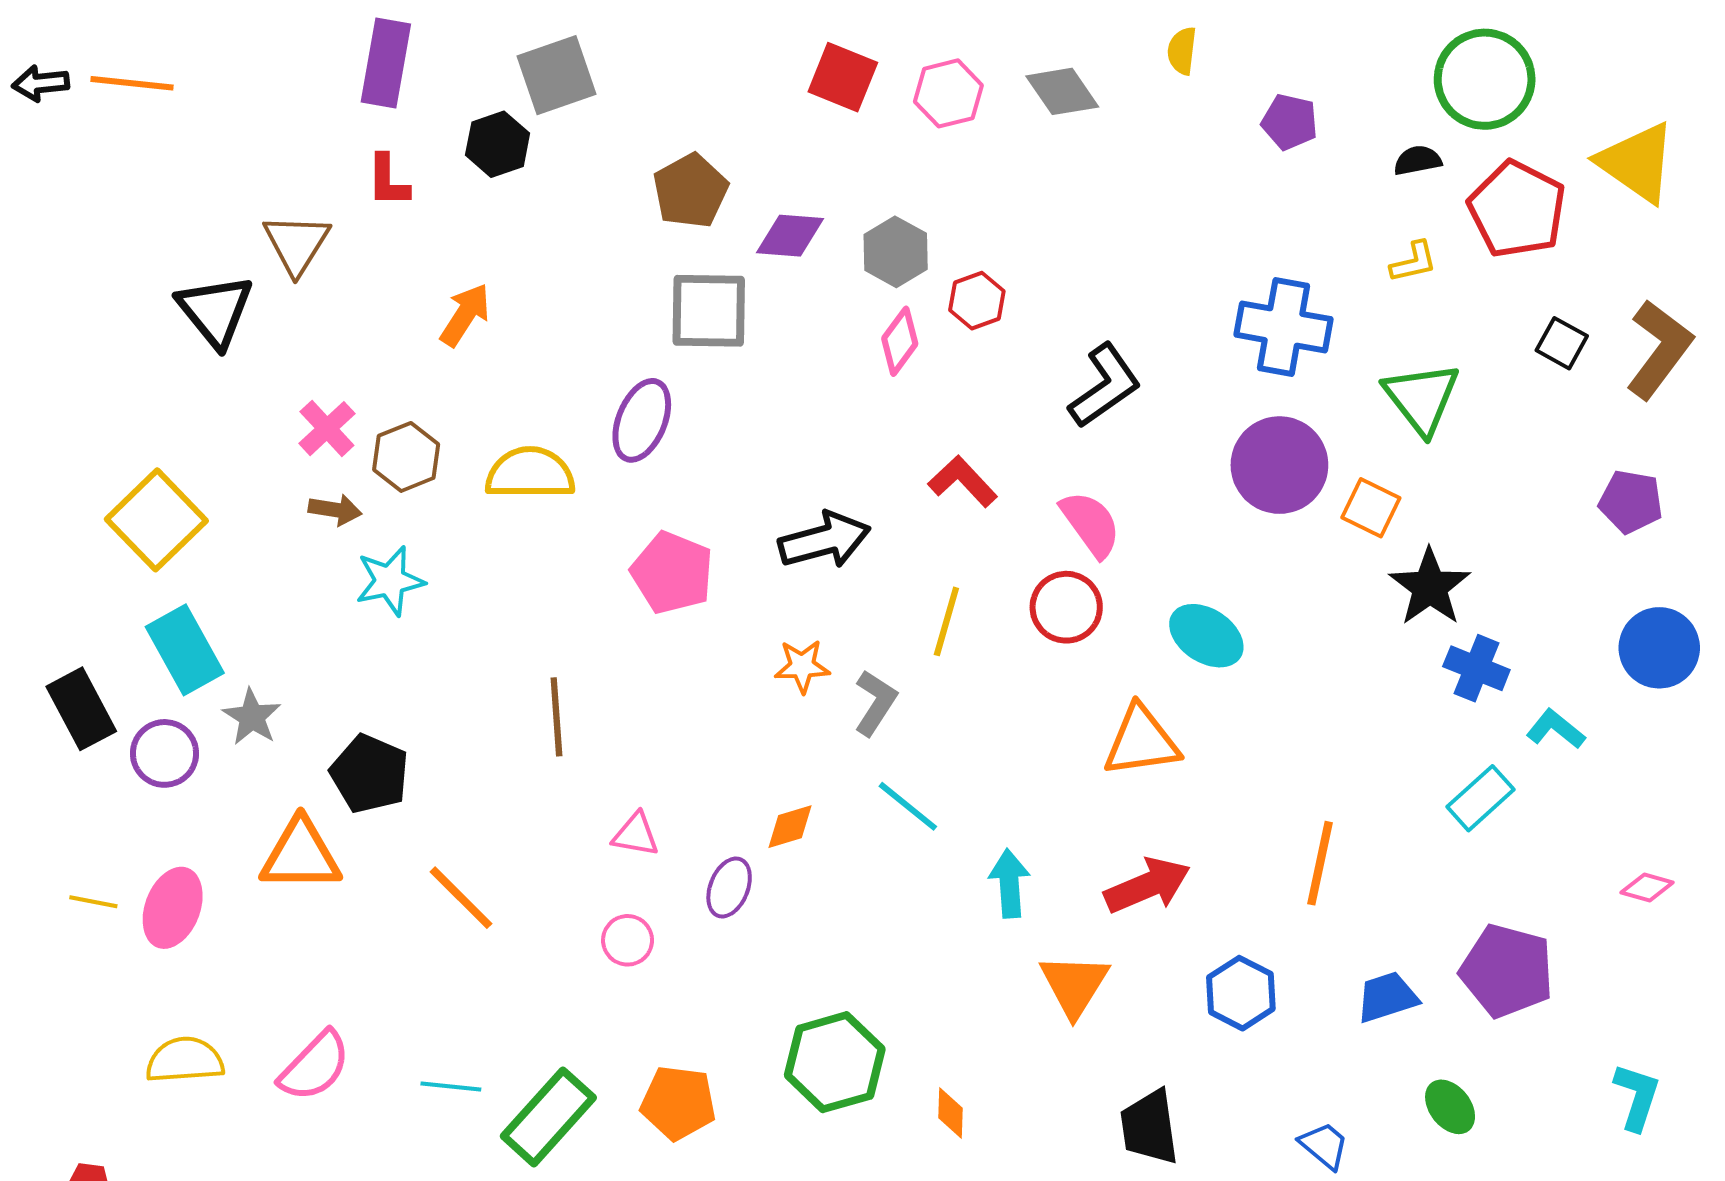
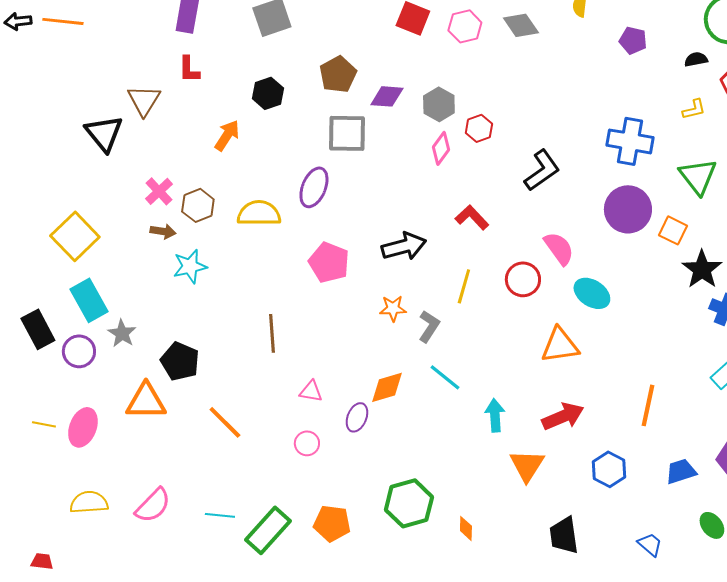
black hexagon: (498, 144) -> (268, 93), moved
pink semicircle: (1091, 524) -> (559, 248), moved
orange diamond: (790, 827) -> (387, 387), size x1.4

